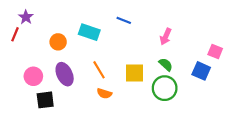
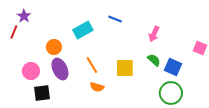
cyan rectangle: (89, 32) -> (83, 30), turned -48
orange circle: (58, 42) -> (54, 47), moved
blue square: (201, 71) -> (173, 67), moved
green circle: (165, 88) -> (171, 93), moved

